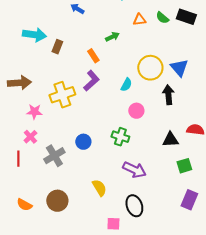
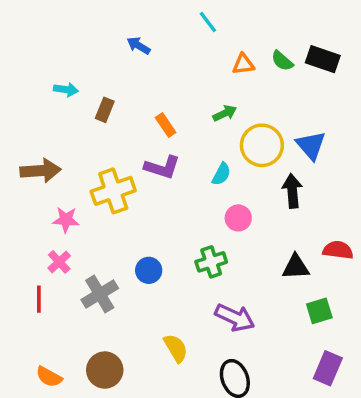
cyan arrow: (34, 35) -> (66, 90), size x0.6
green arrow: (112, 37) -> (225, 113), moved
purple L-shape: (91, 81) -> (162, 167), turned 60
green cross: (120, 137) -> (211, 262), turned -36

